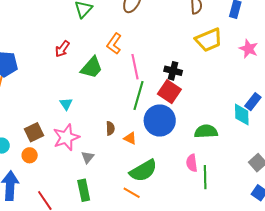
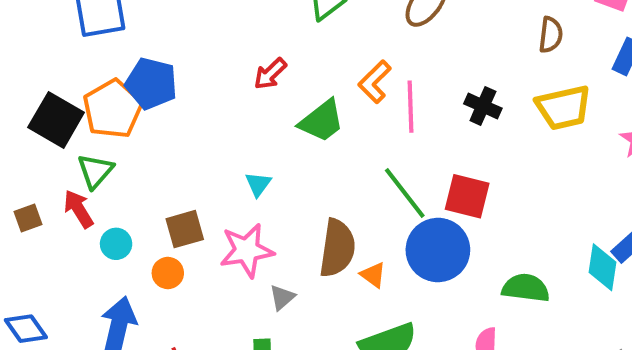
pink line: (135, 67) -> (410, 107), moved
black cross: (173, 71) -> (483, 106), moved
red square: (169, 92) -> (467, 196), turned -30
green line: (139, 96) -> (405, 193), turned -64
brown semicircle: (110, 128) -> (337, 248), size x2.0

